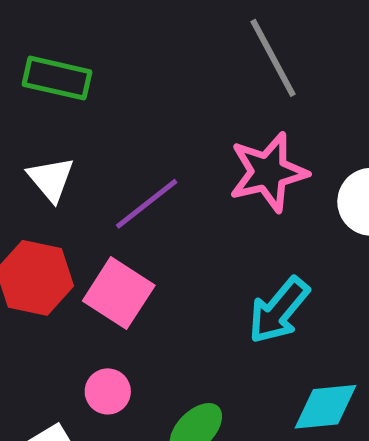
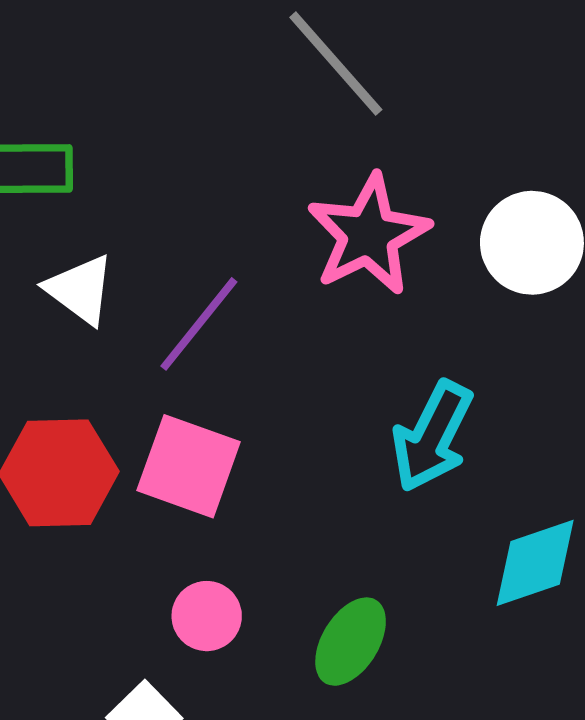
white triangle: (51, 179) -> (80, 290), moved

